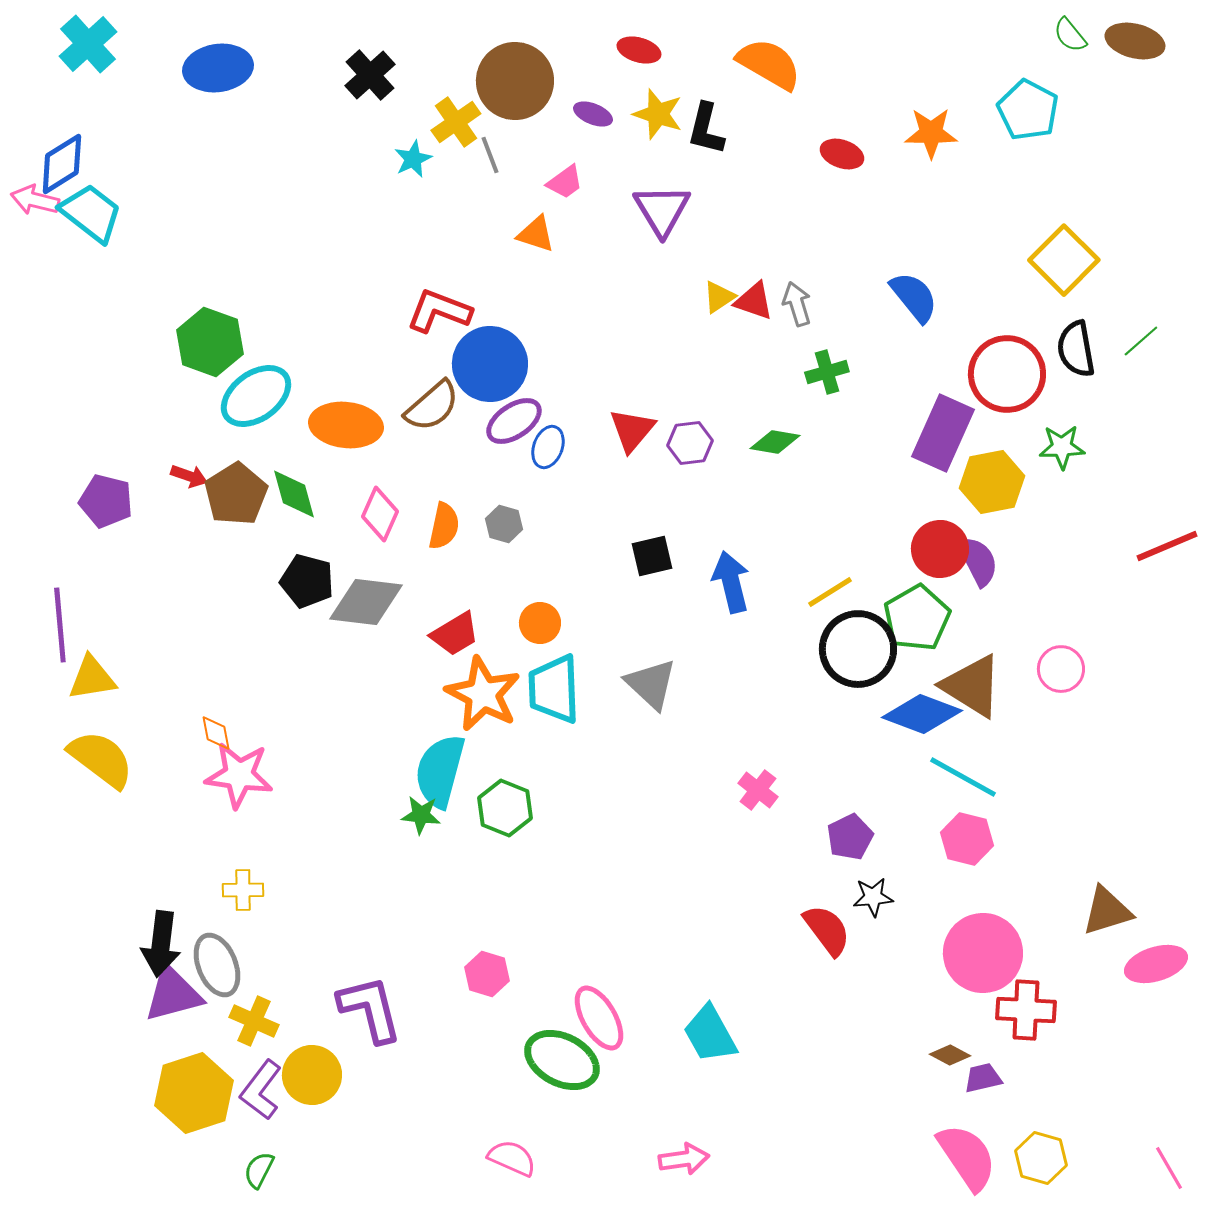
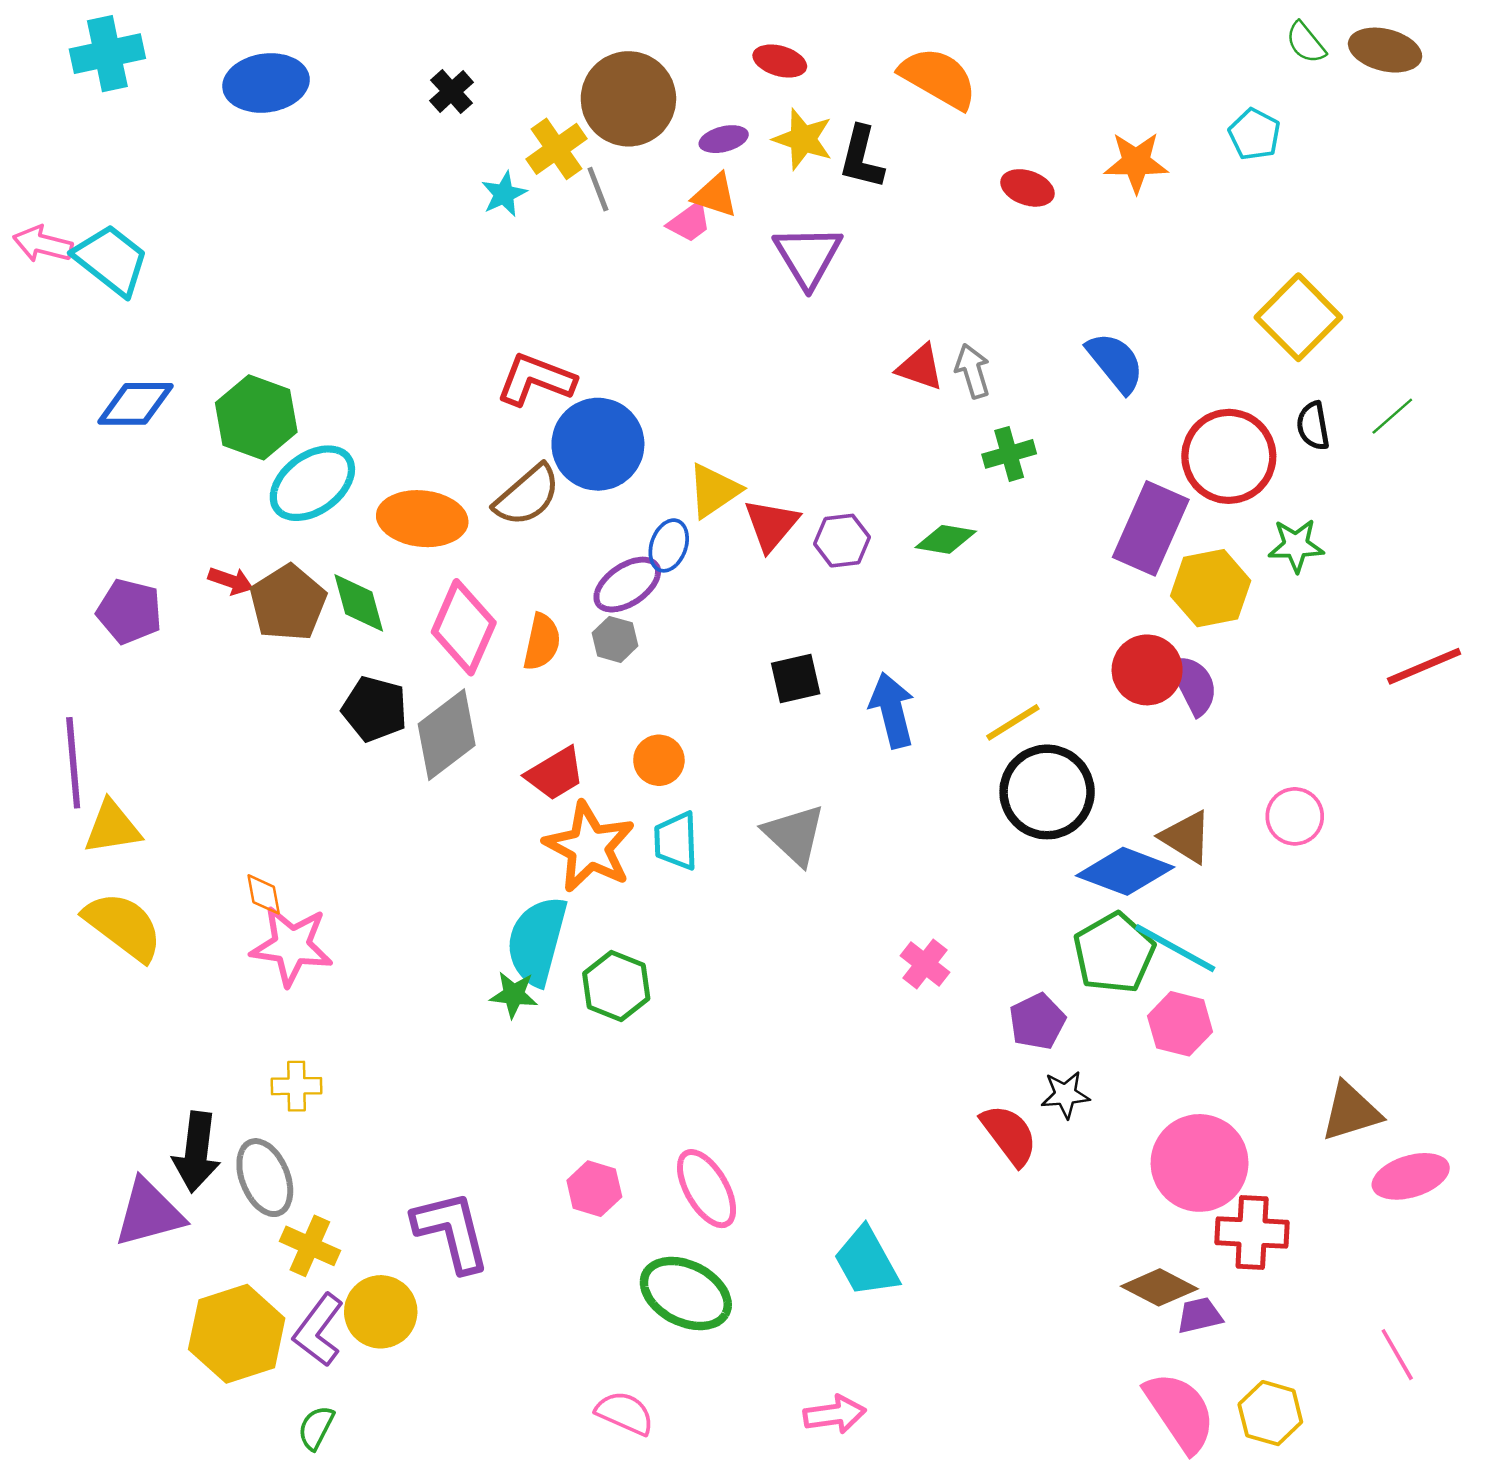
cyan cross: (88, 44) -> (107, 54), turned 30
black cross: (370, 75) -> (452, 92), size x0.7
cyan pentagon: (1028, 110) -> (1254, 134), size x0.7
purple ellipse: (593, 114) -> (724, 139), turned -36
blue diamond: (62, 164) -> (135, 404), moved, turned 32
orange triangle: (536, 234) -> (715, 195), moved
yellow triangle: (719, 297) -> (714, 491), moved, size x1.4
black semicircle: (1076, 349) -> (1313, 426), size x0.7
purple ellipse: (514, 421) -> (627, 585), moved
pink diamond: (380, 514) -> (464, 627), size x1.4
gray diamond: (366, 602) -> (447, 735), turned -44
green pentagon: (917, 618) -> (1114, 953), moved
brown triangle: (972, 686) -> (1186, 837), size x0.7
cyan trapezoid: (554, 689) -> (676, 841), size x0.7
purple triangle: (173, 994) -> (149, 1213), moved
pink ellipse: (599, 1018) -> (707, 1189), moved
brown diamond: (950, 1055) -> (1159, 1287), size x1.5
pink line: (1169, 1168) -> (1397, 1355), moved

